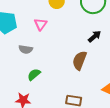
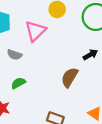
pink triangle: (41, 24) -> (35, 31), size x1.5

